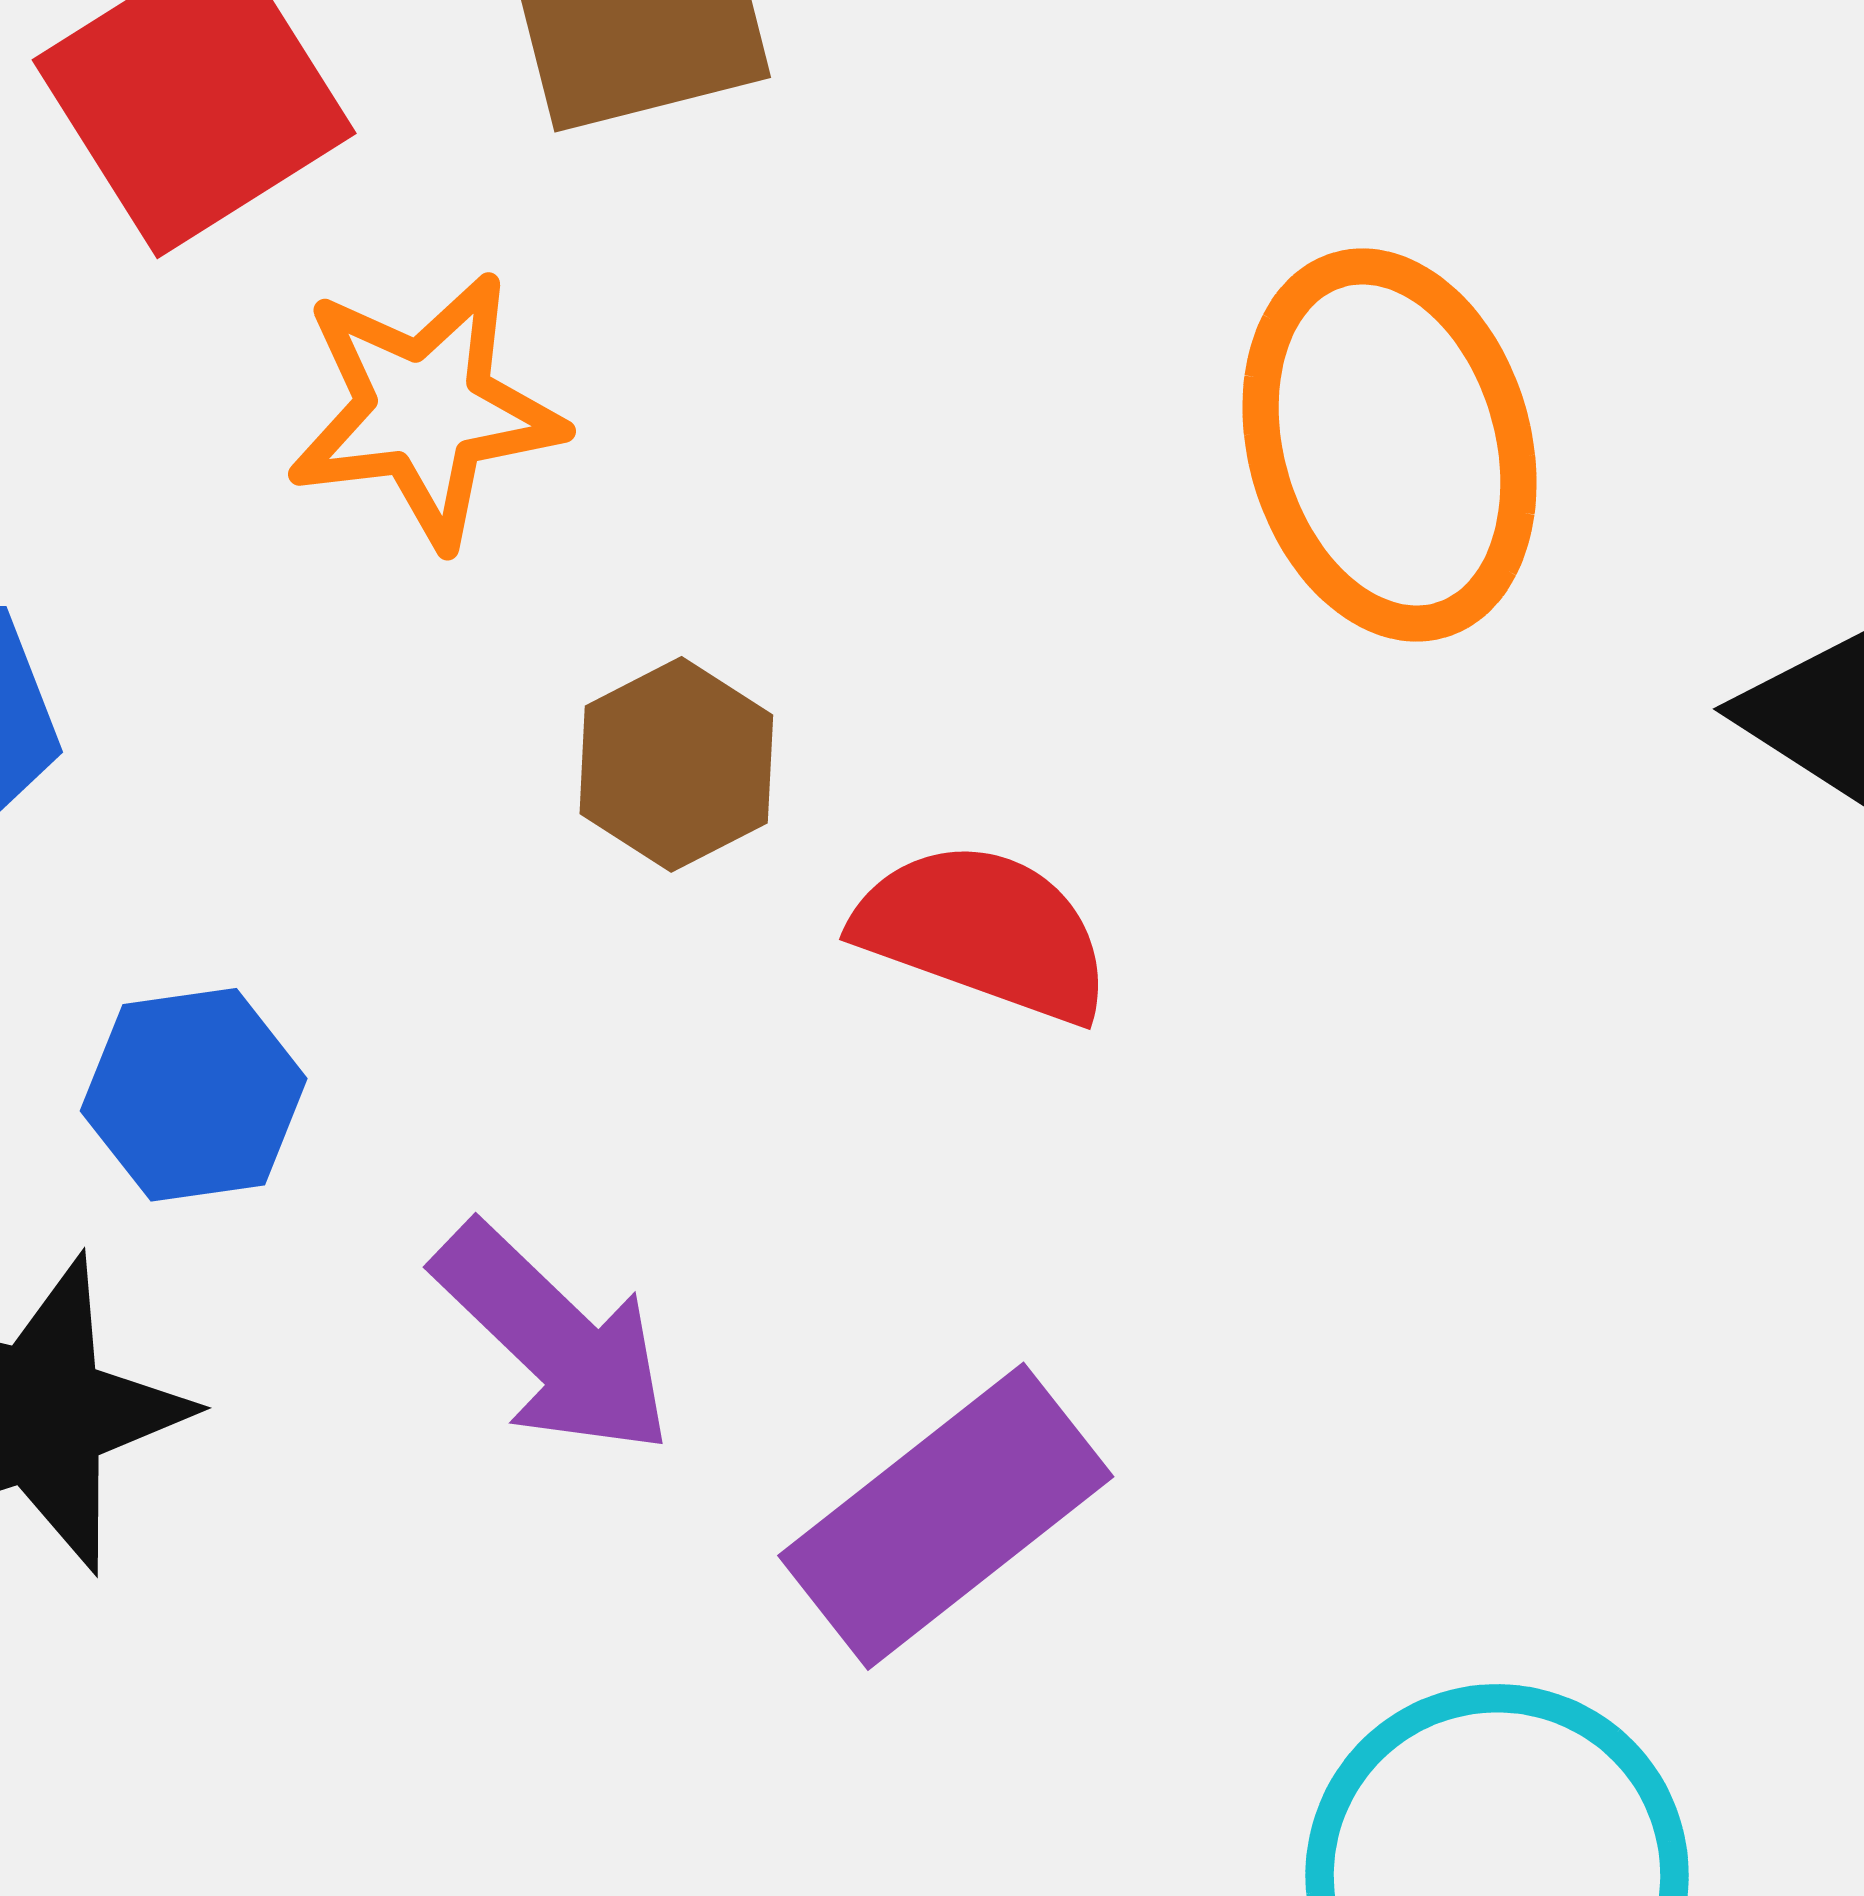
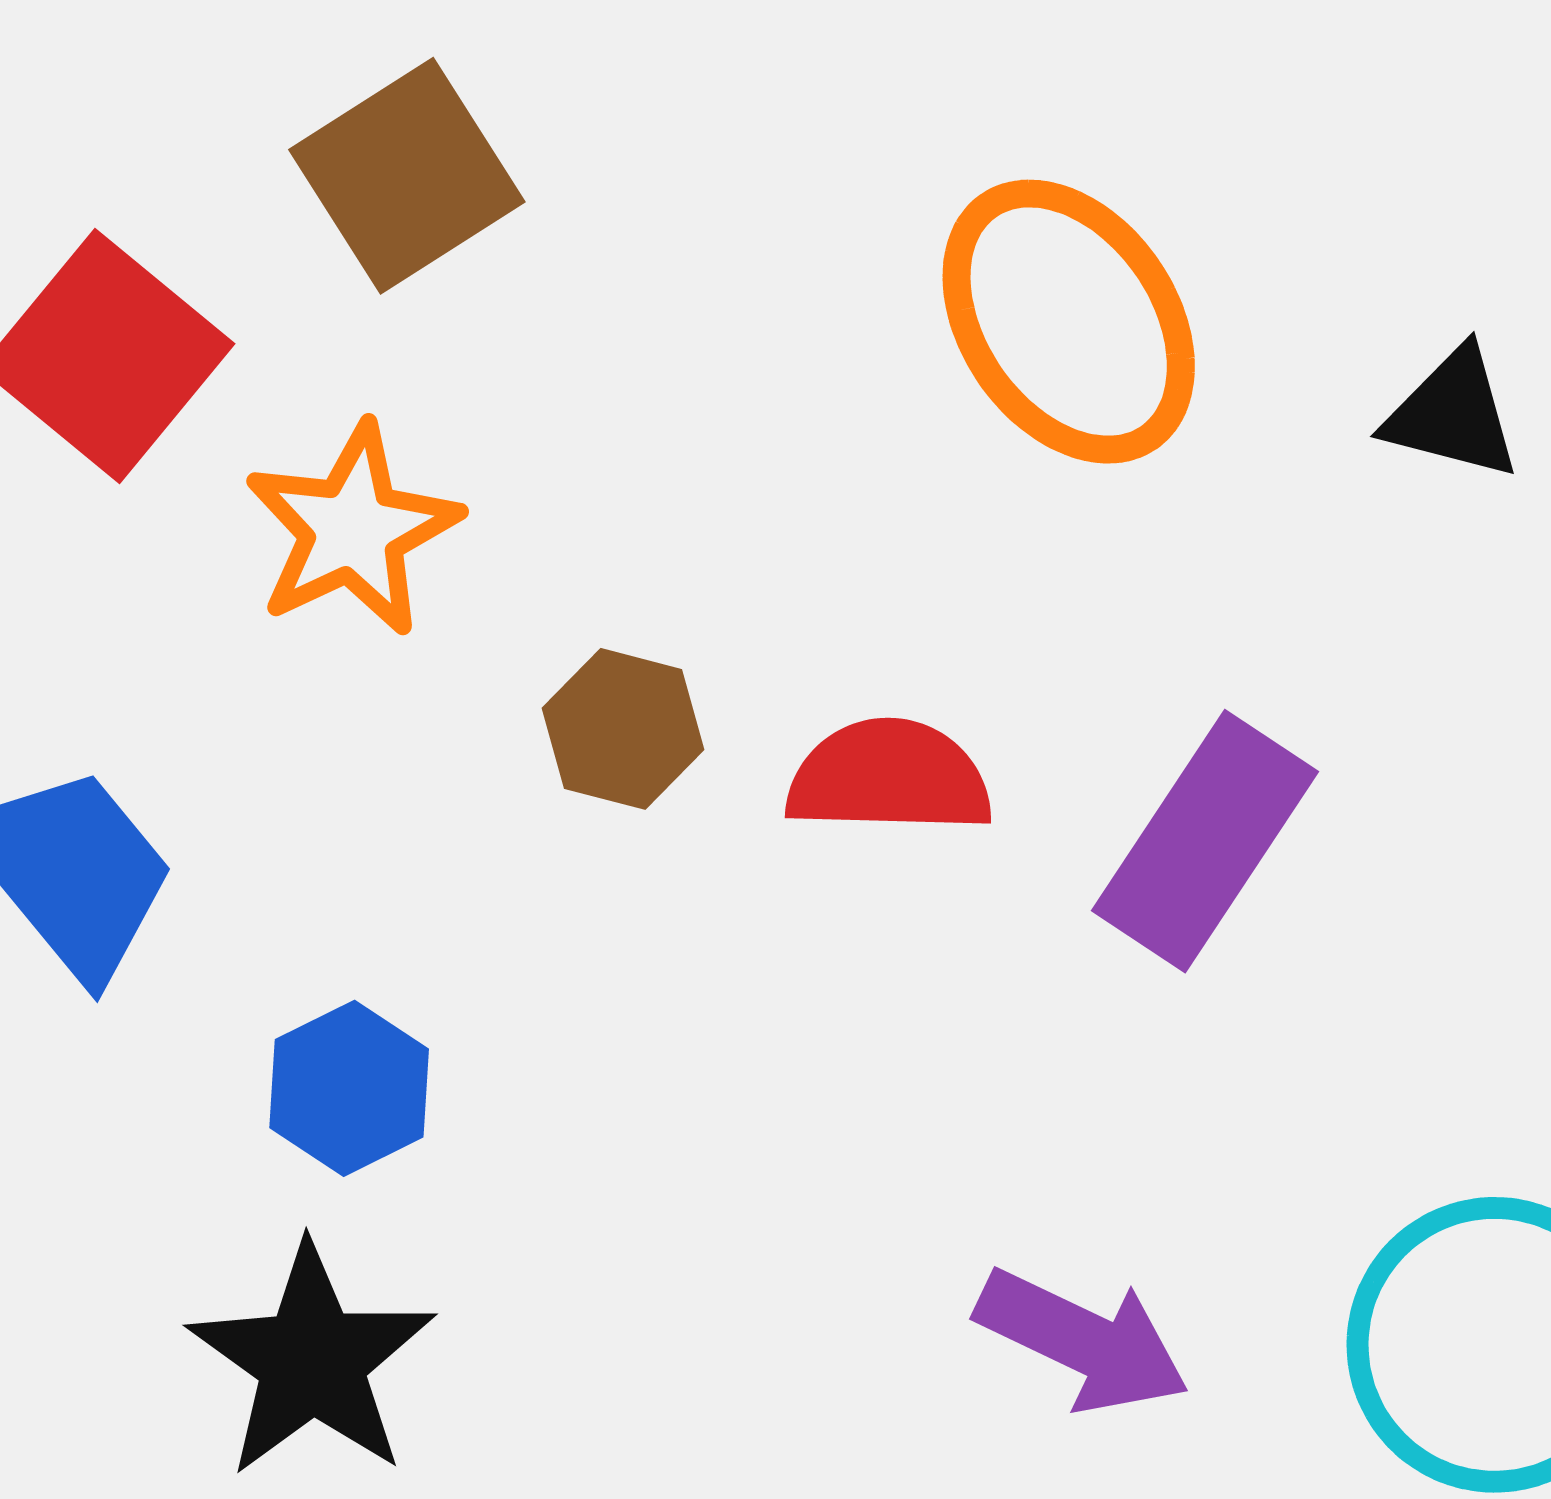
purple arrow: (553, 1339) -> (1083, 1341), moved
purple rectangle: (946, 1516) -> (1205, 841), moved

